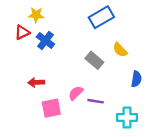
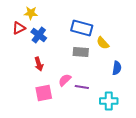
blue rectangle: (101, 17) -> (82, 28), moved, turned 45
gray rectangle: (94, 60) -> (81, 52), turned -35
red arrow: (36, 82) -> (39, 64), moved, turned -104

